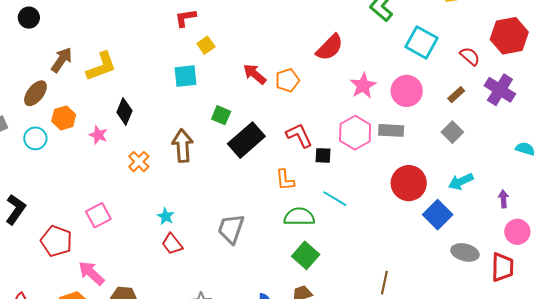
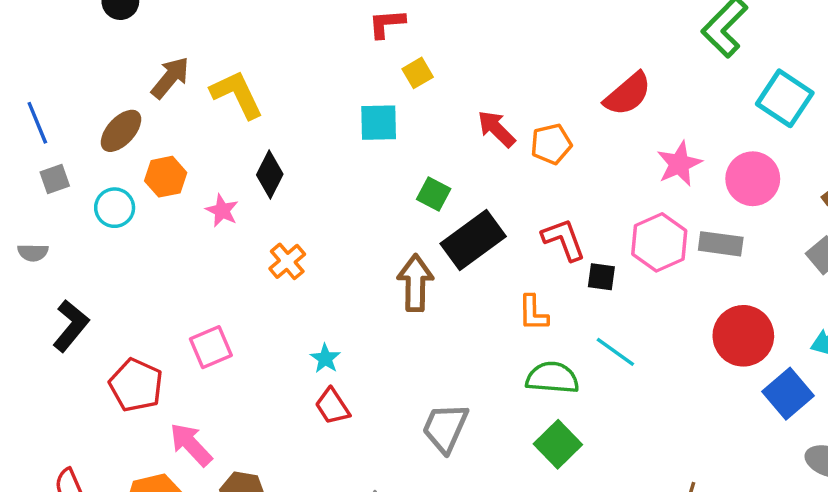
yellow L-shape: (101, 66) -> (237, 94), turned -100
brown arrow: (183, 146) -> (415, 283), moved
gray trapezoid: (231, 229) -> (445, 428), moved

